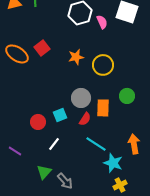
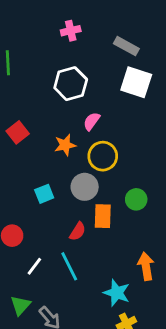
pink semicircle: (102, 22) -> (92, 121), moved, turned -120
gray circle: (81, 98) -> (85, 187), moved
cyan square: (60, 115) -> (44, 194), moved
cyan line: (96, 144) -> (69, 266), moved, turned 30

